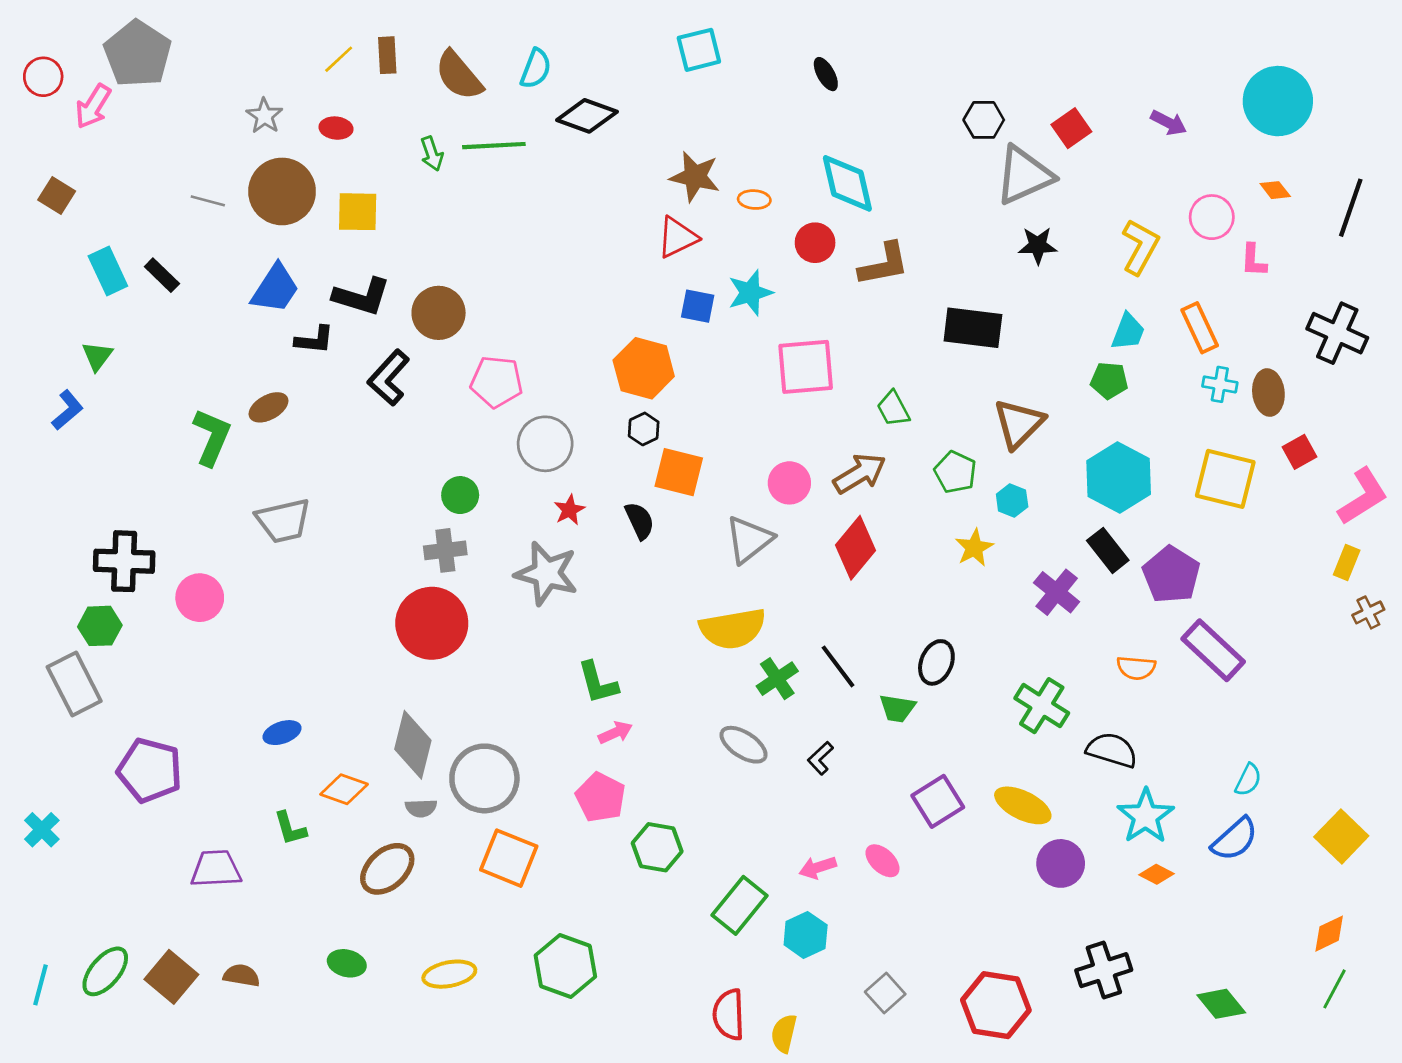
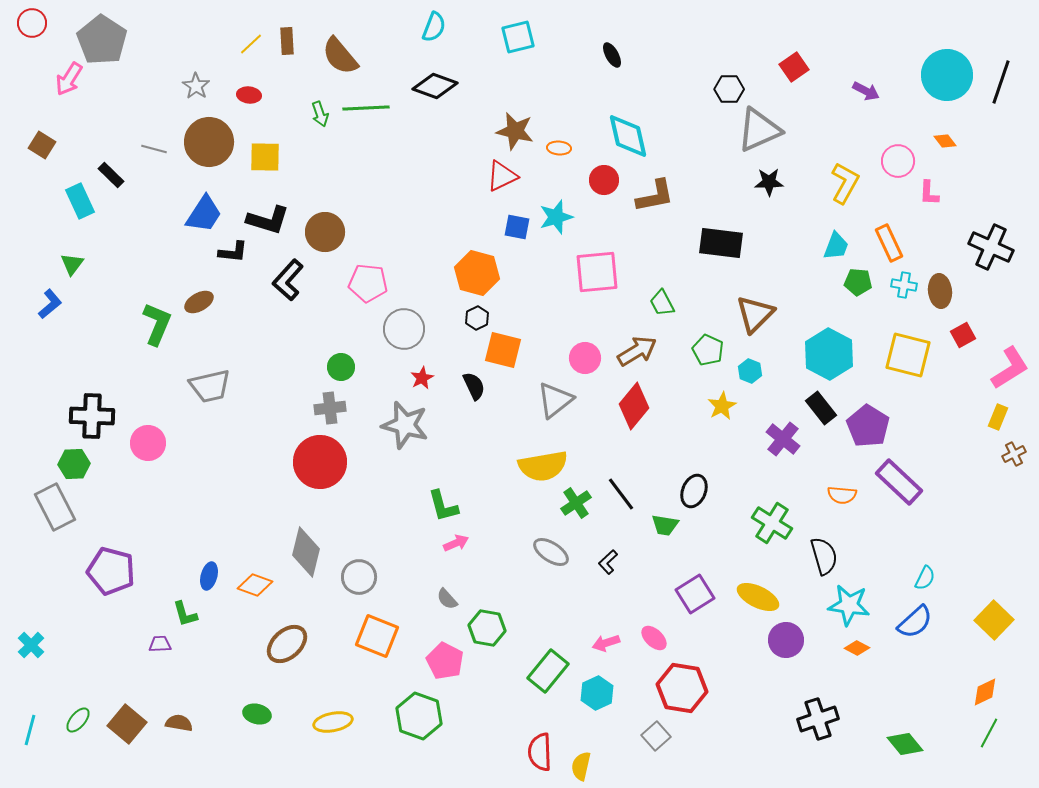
cyan semicircle: (536, 69) -> (434, 27), moved
red circle: (43, 77) -> (32, 23), moved
red square: (1071, 128) -> (794, 67), moved
black line: (1351, 208) -> (1001, 82), moved
black rectangle: (162, 275) -> (111, 175), moved
green pentagon: (1109, 380) -> (858, 282), moved
blue ellipse: (282, 733) -> (209, 576), moved, turned -56
black semicircle: (1112, 750) -> (824, 556), turned 57
gray circle: (484, 778) -> (359, 577), size x0.7
pink pentagon: (600, 797) -> (445, 661), moved
gray semicircle: (421, 808) -> (447, 599), moved, turned 50
cyan star: (1146, 816) -> (849, 605), turned -30
green L-shape: (290, 828) -> (185, 614), moved
cyan cross: (42, 830) -> (31, 645), moved
purple trapezoid: (216, 869) -> (160, 644), size x0.6
green ellipse: (105, 971) -> (78, 720), size x0.7
red hexagon: (996, 1005) -> (682, 688), moved

